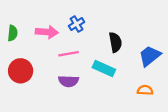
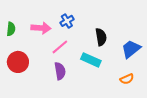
pink line: (69, 54) -> (60, 47), turned -30
purple semicircle: (69, 81) -> (60, 71), turned -102
orange semicircle: (145, 90) -> (127, 79), turned 152

